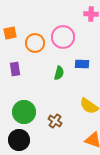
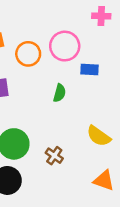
blue rectangle: (82, 64) -> (90, 70), moved

